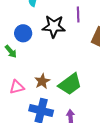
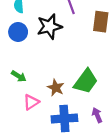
blue circle: (23, 33) -> (18, 32), moved
green arrow: (11, 51) -> (19, 76), moved

